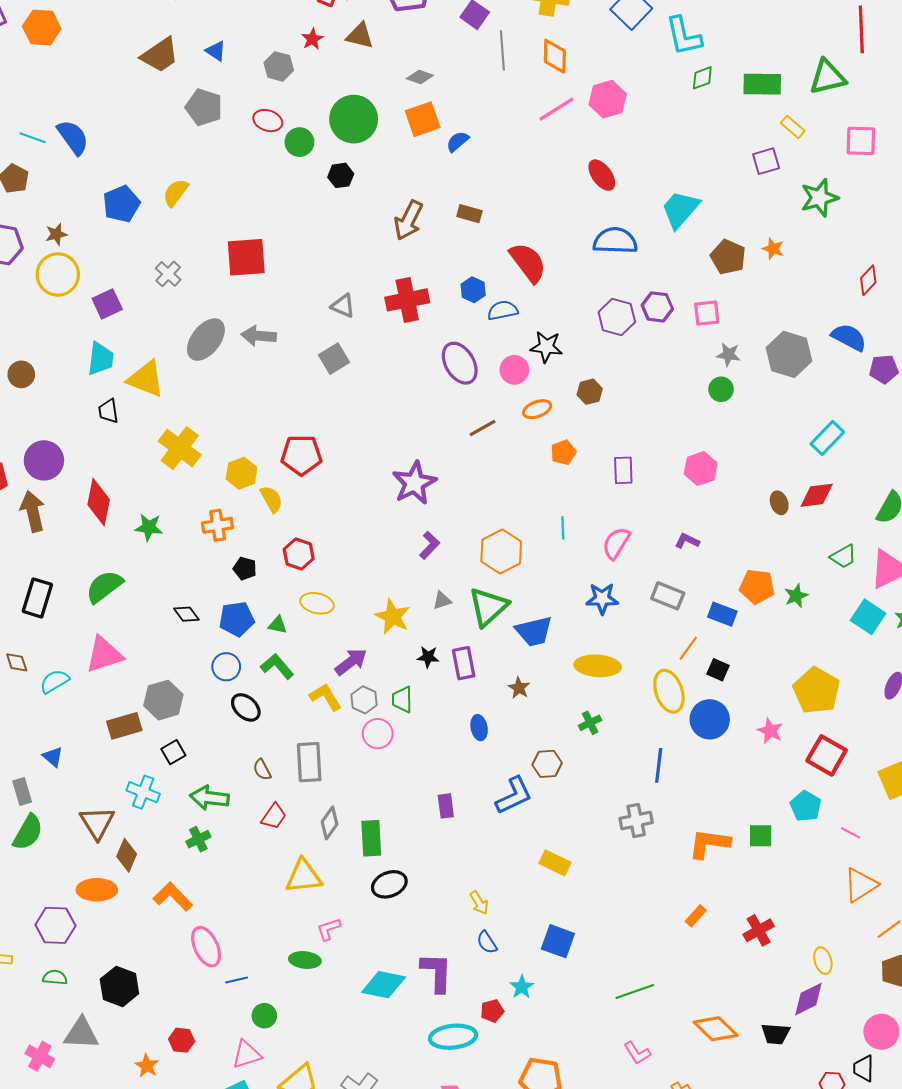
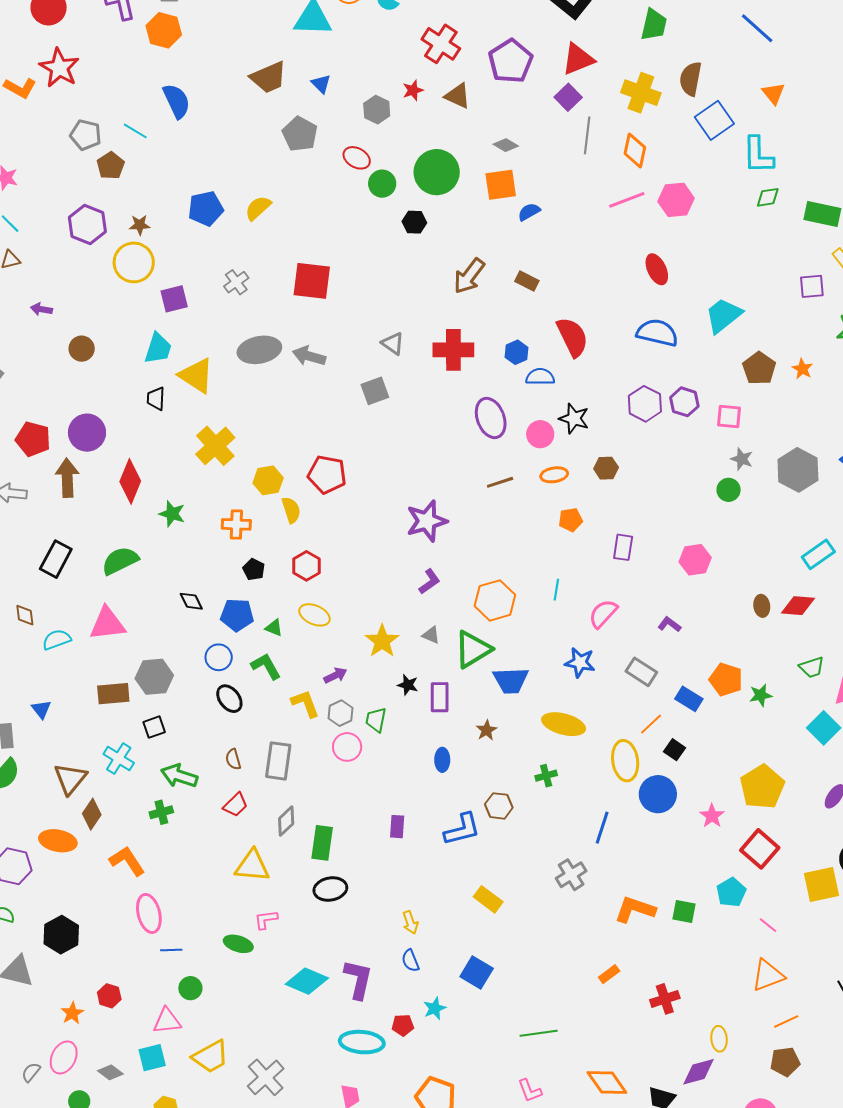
blue semicircle: (73, 137) -> (177, 101), moved
gray ellipse: (206, 340) -> (259, 350), turned 30
gray triangle: (442, 600) -> (431, 635), turned 30
purple arrow: (351, 662) -> (335, 675), size x0.7
gray cross: (636, 821) -> (571, 875), turned -32

